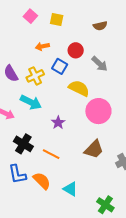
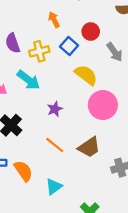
orange arrow: (42, 46) -> (54, 20), turned 64
orange line: (51, 154) -> (55, 145), moved
cyan triangle: (70, 189) -> (54, 187), turned 42

